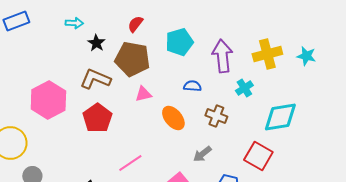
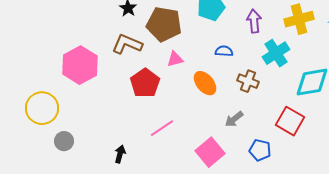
purple arrow: (222, 56) -> (254, 21), size x0.7
cyan cross: (244, 88) -> (276, 53), size x1.5
red pentagon: (97, 118) -> (145, 83), moved

